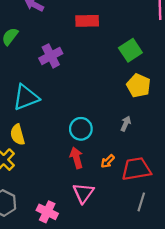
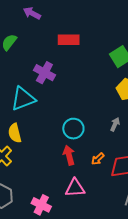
red rectangle: (87, 21) -> (69, 40), moved
purple cross: (51, 56) -> (44, 73), moved, turned -35
pink triangle: (83, 193) -> (75, 188), turned 50

